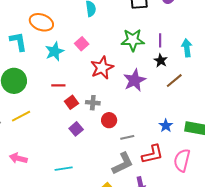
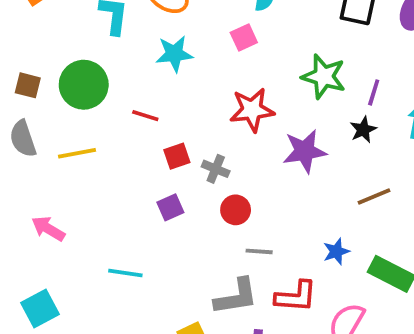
pink square: (82, 44) -> (244, 38), moved
brown line: (174, 81) -> (374, 197), moved
red line: (58, 85) -> (145, 116), moved

